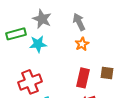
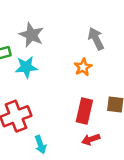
gray arrow: (79, 22) -> (96, 39), moved

